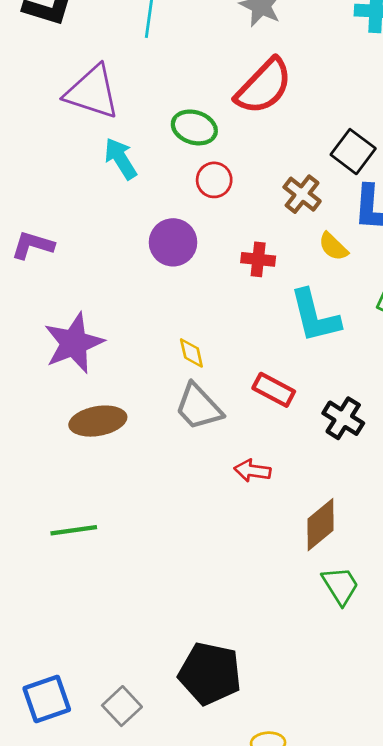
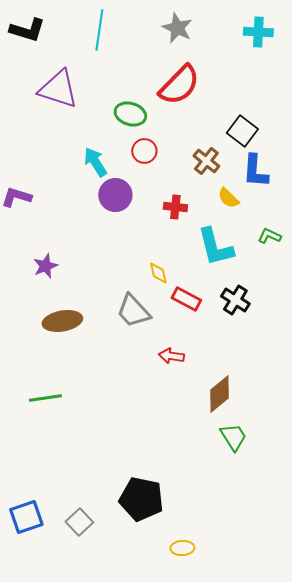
cyan arrow: (121, 159) -> (95, 162), moved
purple star: (74, 343) -> (45, 266), size x0.6
yellow diamond: (191, 353) -> (158, 273), moved
black cross: (343, 418) -> (235, 300), moved

